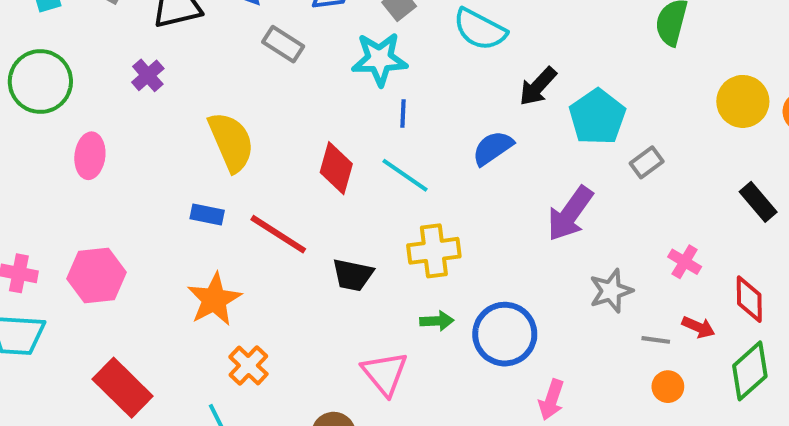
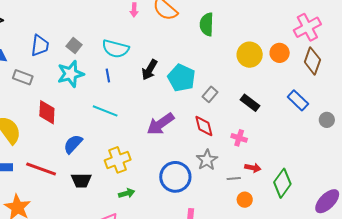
blue line: (403, 113) -> (108, 76), moved
blue semicircle: (493, 148) -> (73, 144), moved
red diamond: (336, 168) -> (47, 112), moved
cyan line: (405, 175) -> (105, 111), moved
black rectangle: (758, 202) -> (250, 103), moved
purple arrow: (570, 214) -> (160, 124), moved, turned 32
red diamond: (749, 299) -> (204, 126), moved
blue circle: (505, 334) -> (175, 177), moved

